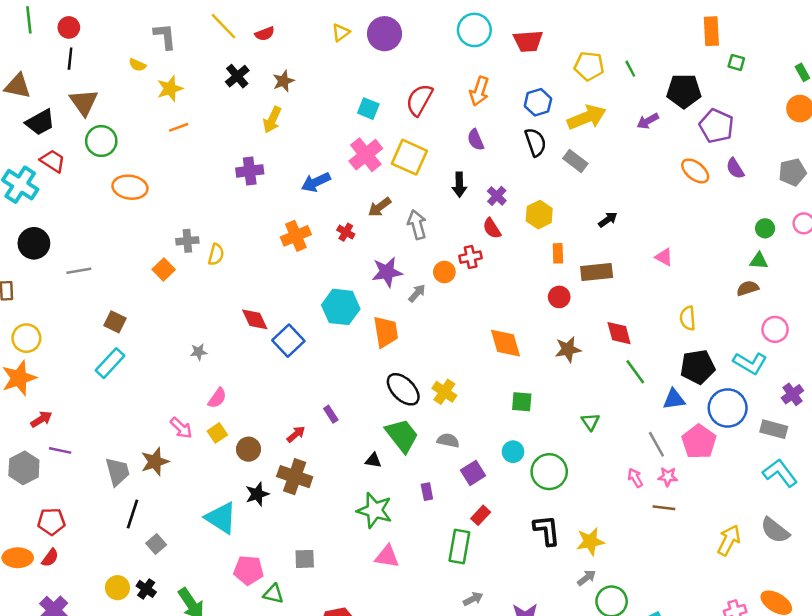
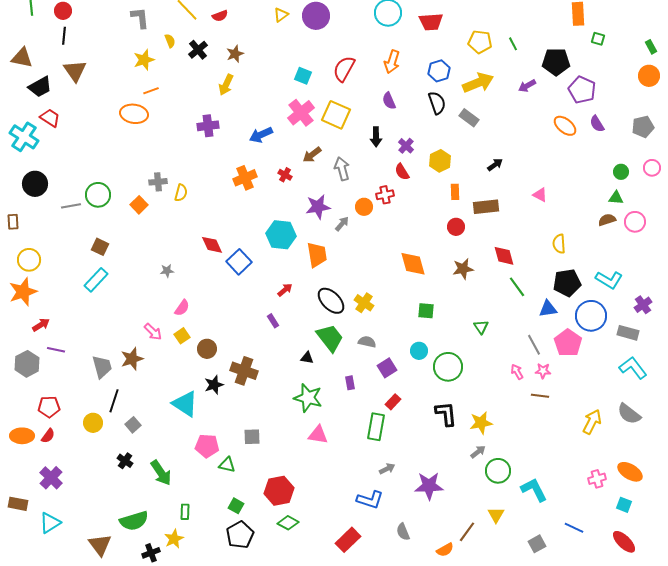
yellow semicircle: (137, 65) -> (170, 41), moved, turned -136
green circle: (101, 141) -> (98, 195), moved
orange ellipse: (130, 187) -> (134, 114), moved
pink circle: (775, 329) -> (635, 222), moved
red arrow: (296, 434) -> (285, 290), moved
yellow circle: (117, 588) -> (93, 423), moved

